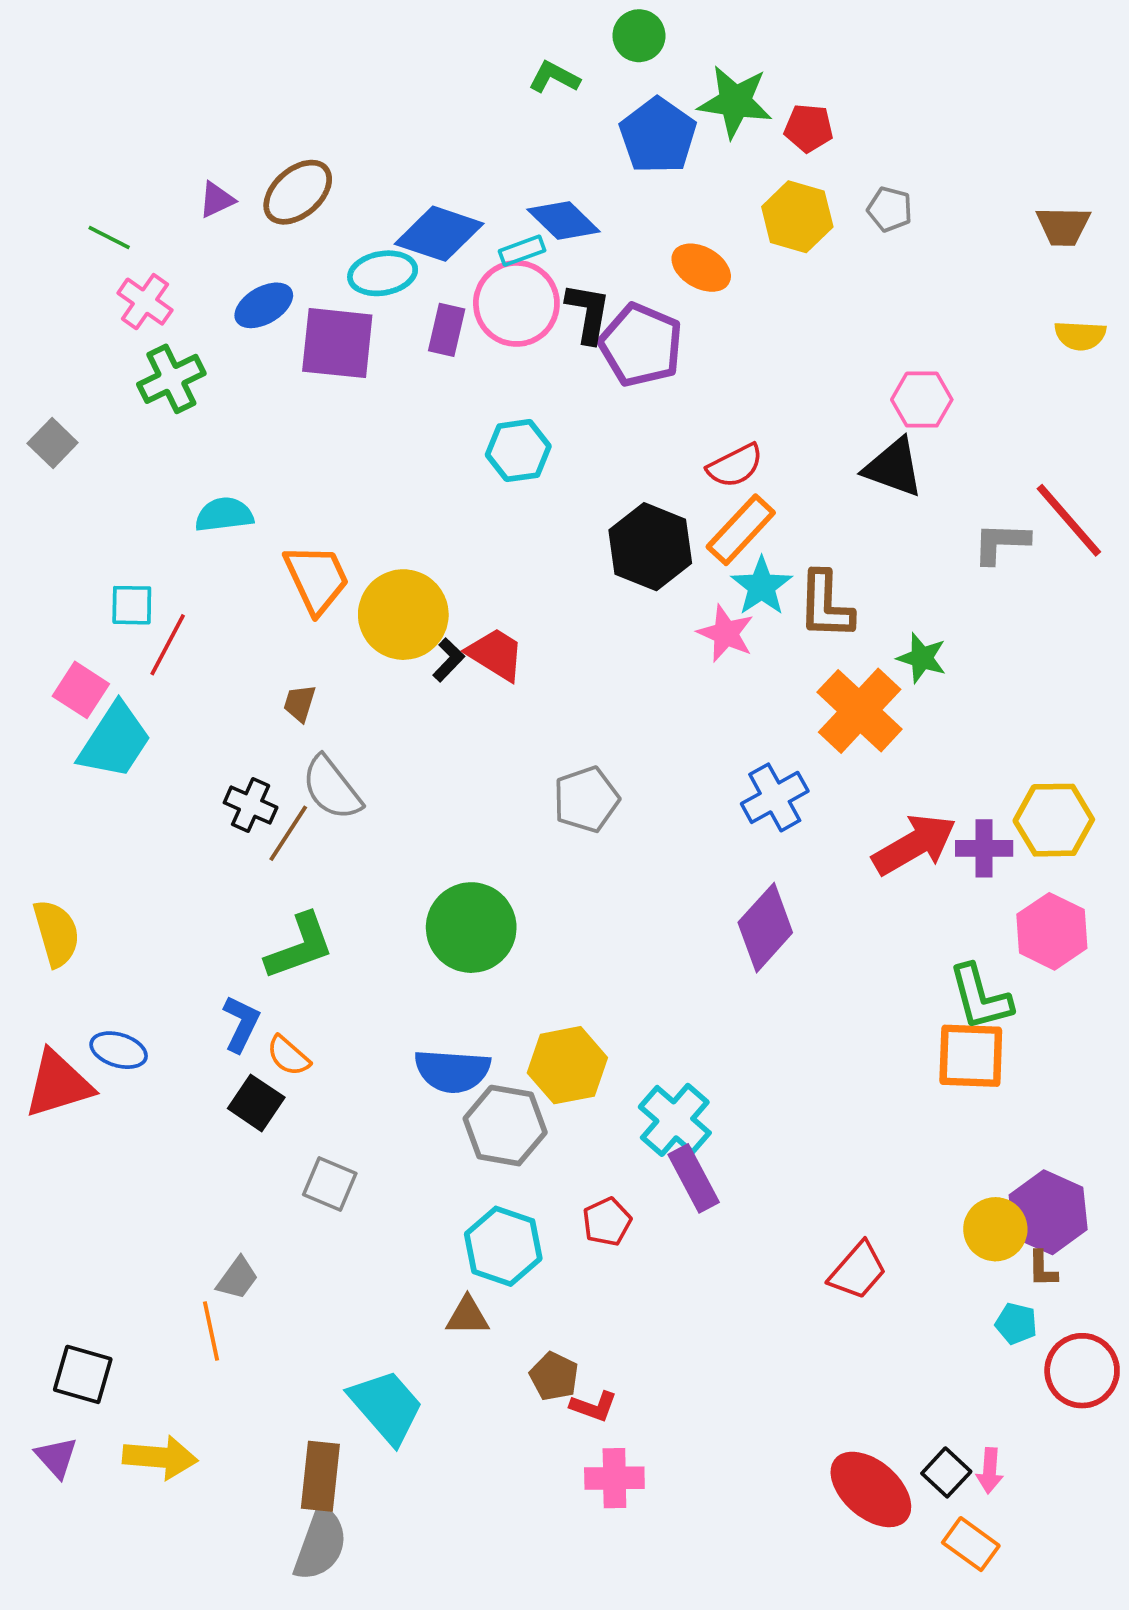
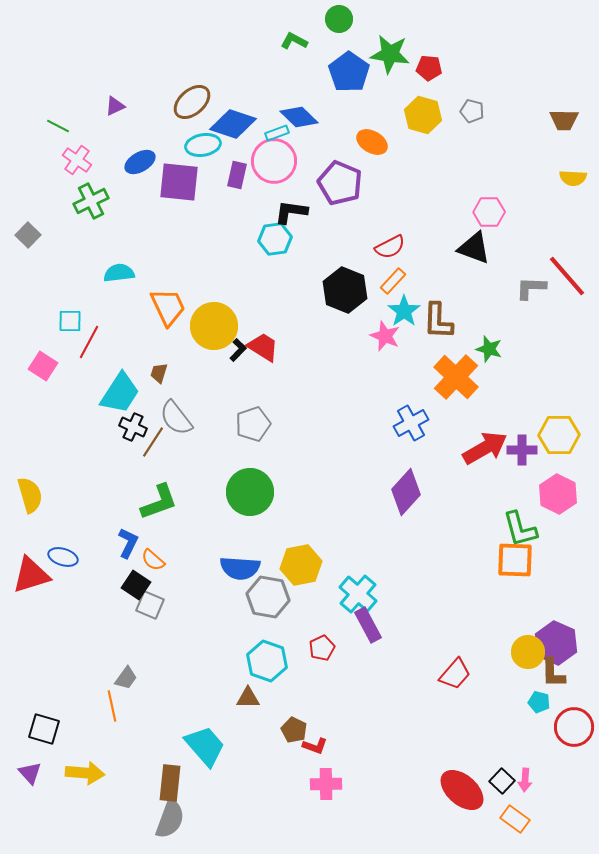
brown ellipse: (298, 192) -> (192, 102), moved
black L-shape: (588, 313) -> (291, 212), moved, turned -92
orange rectangle: (741, 530) -> (393, 281), size x0.7
cyan trapezoid: (115, 741) -> (120, 393), moved
gray pentagon: (586, 799) -> (253, 424), moved
gray square: (330, 1184) -> (150, 605), moved
brown L-shape: (1042, 1269) -> (553, 673), size x1.5

